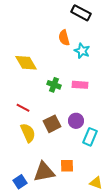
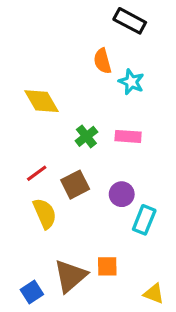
green cross: (54, 85) -> (86, 136), turned 32
red line: (23, 108) -> (37, 173), turned -64
brown square: (52, 124) -> (75, 185), moved
brown triangle: (44, 172) -> (70, 276), turned -30

